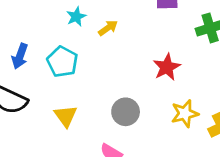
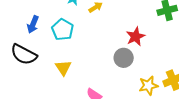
gray circle: (126, 112) -> (124, 58), moved
yellow star: (185, 114) -> (148, 86), moved

